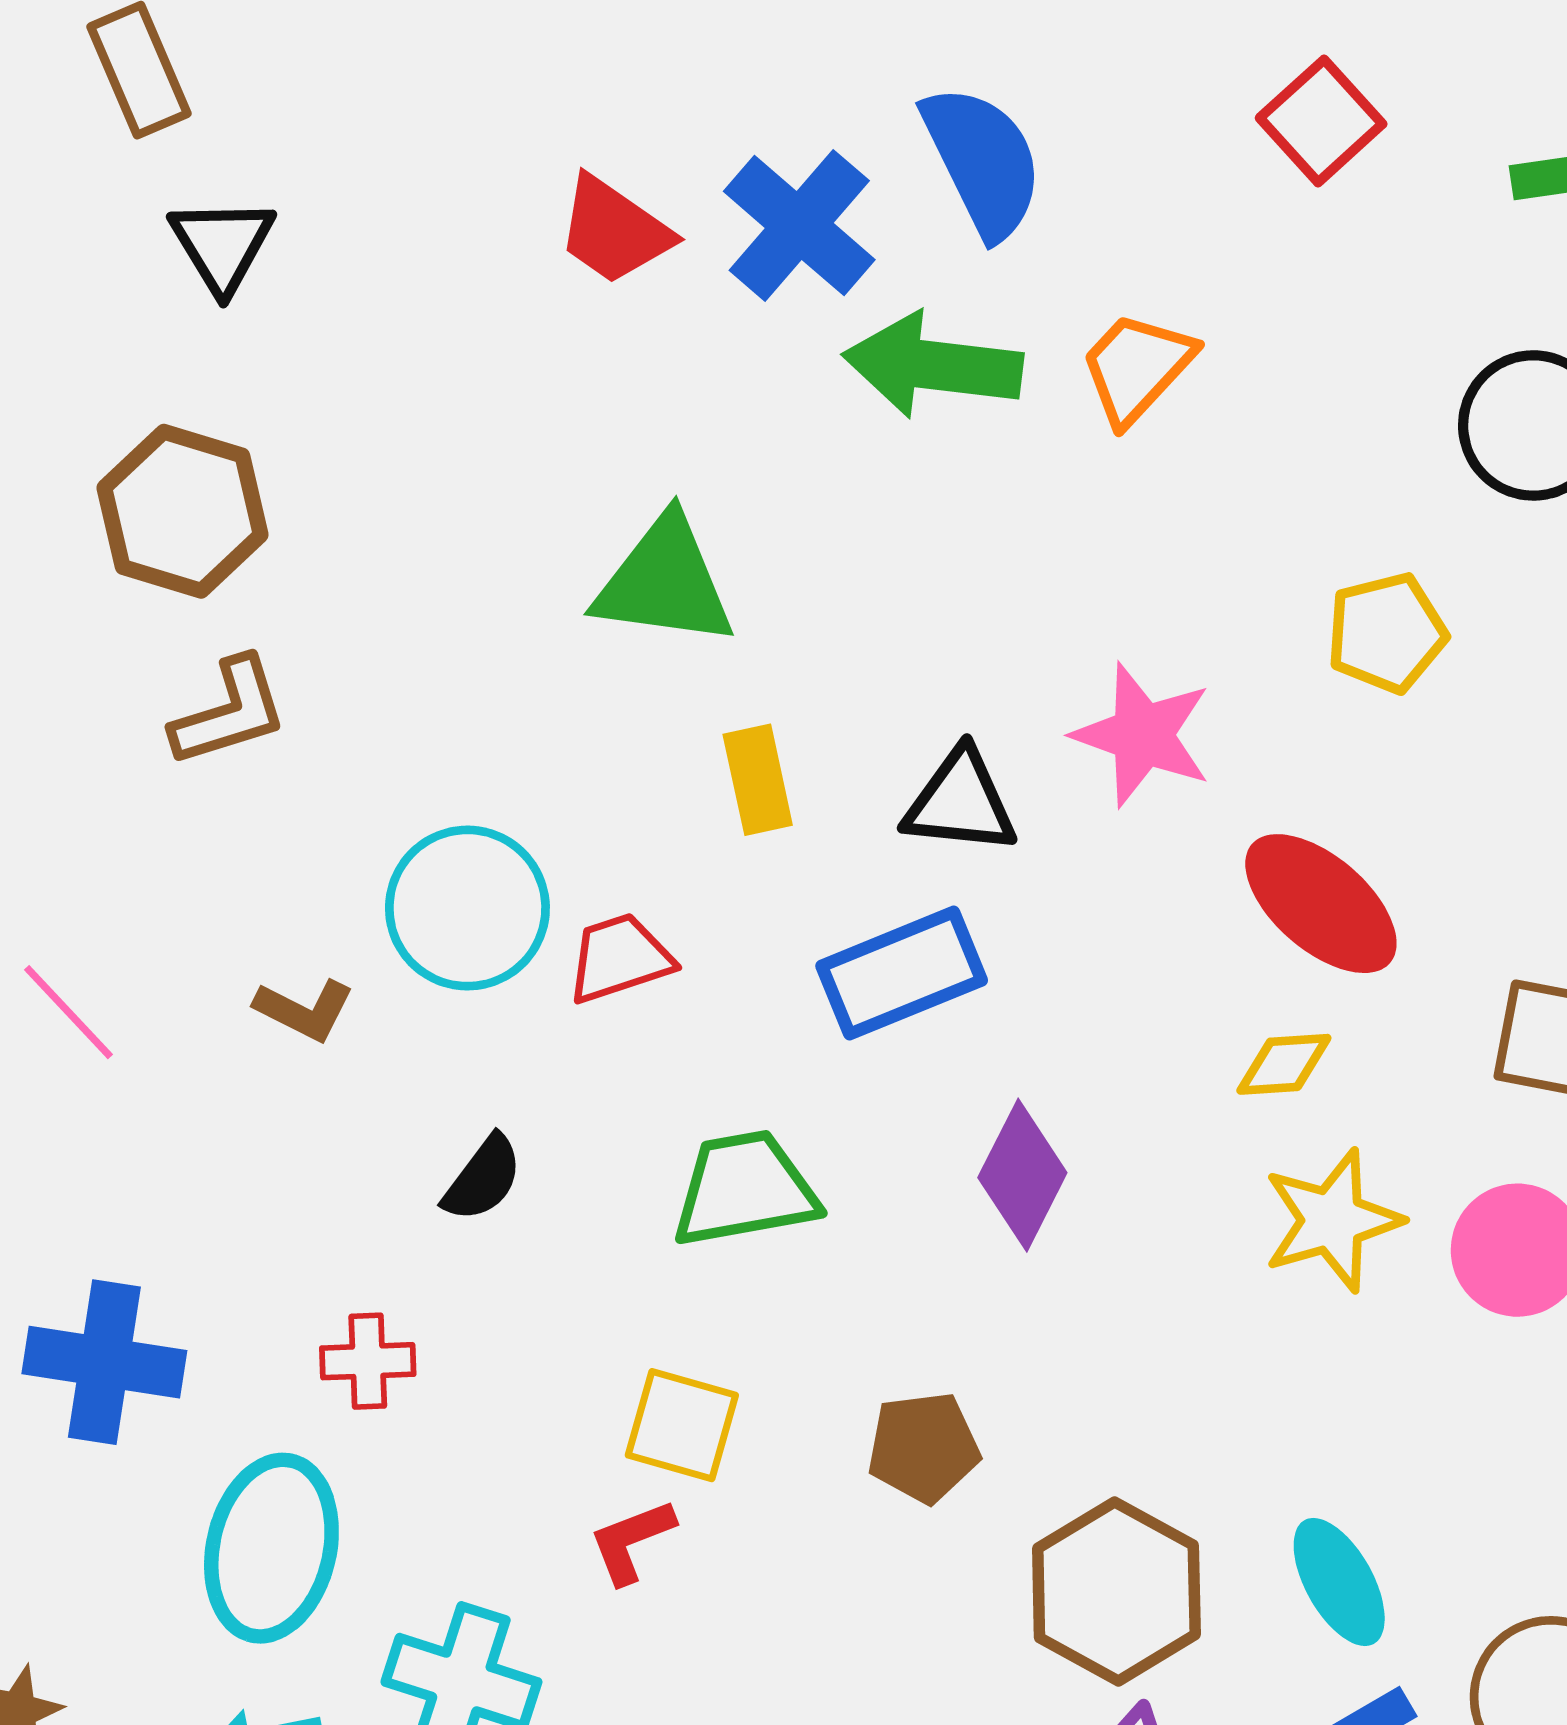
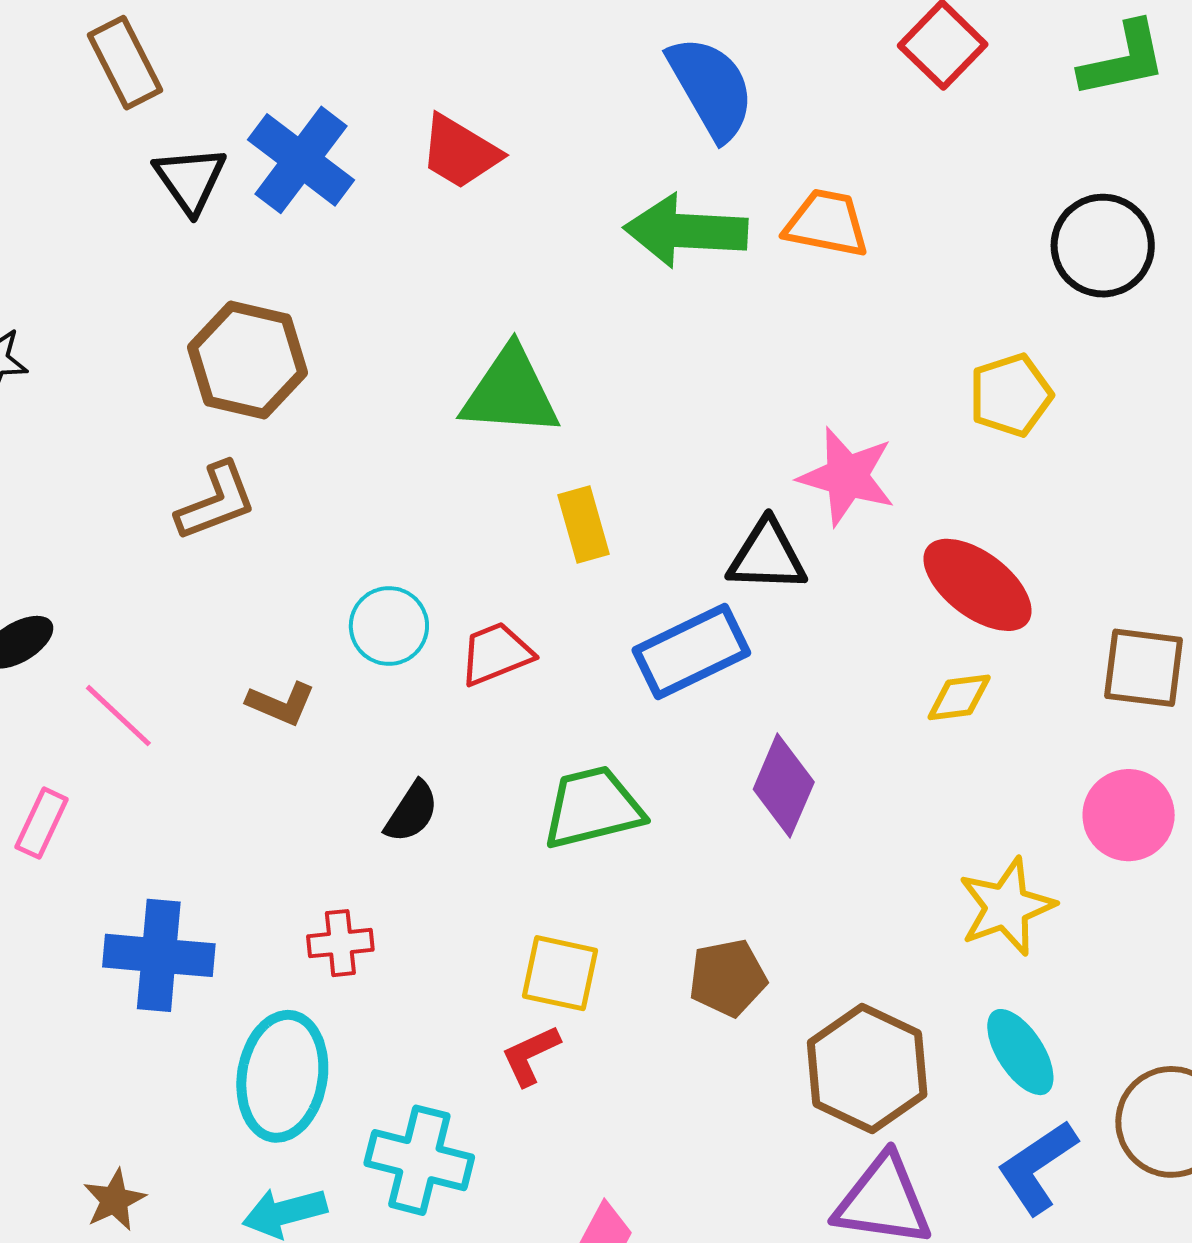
blue cross: (799, 226) -> (301, 160), moved
orange trapezoid: (1137, 368) -> (827, 223), turned 62
brown hexagon: (182, 511) -> (248, 360), moved
black triangle: (960, 802) -> (767, 556), moved
cyan circle: (467, 908) -> (389, 626), size x0.7
yellow star: (1332, 1220) -> (1006, 907), moved

